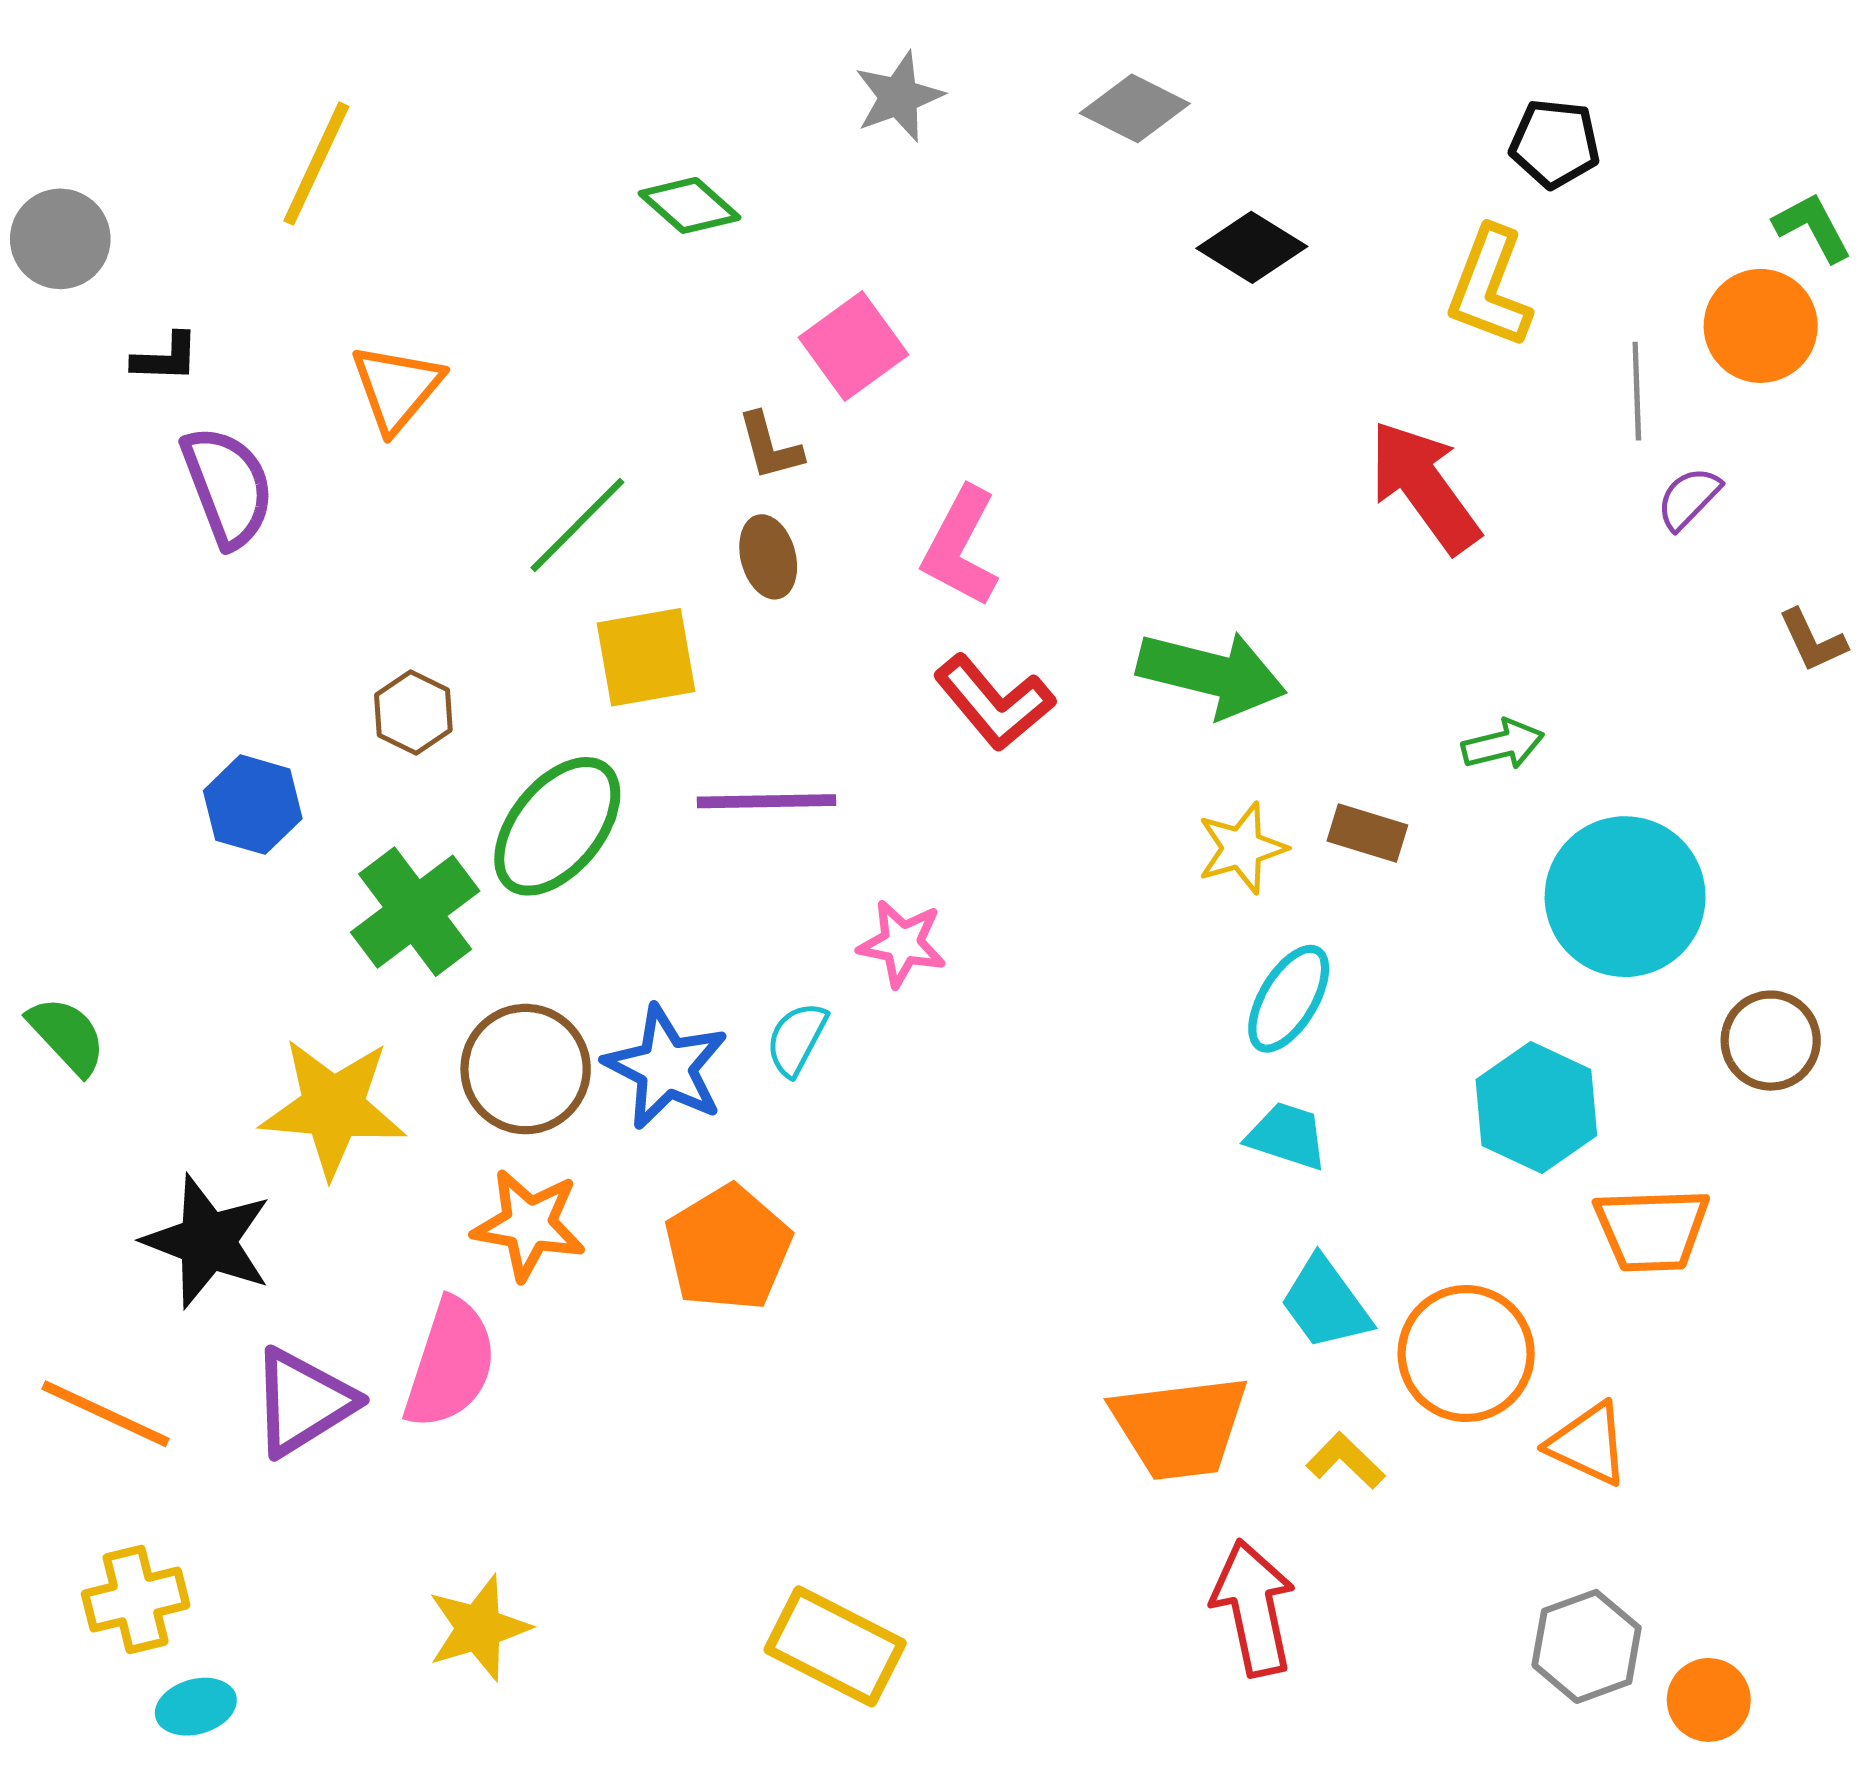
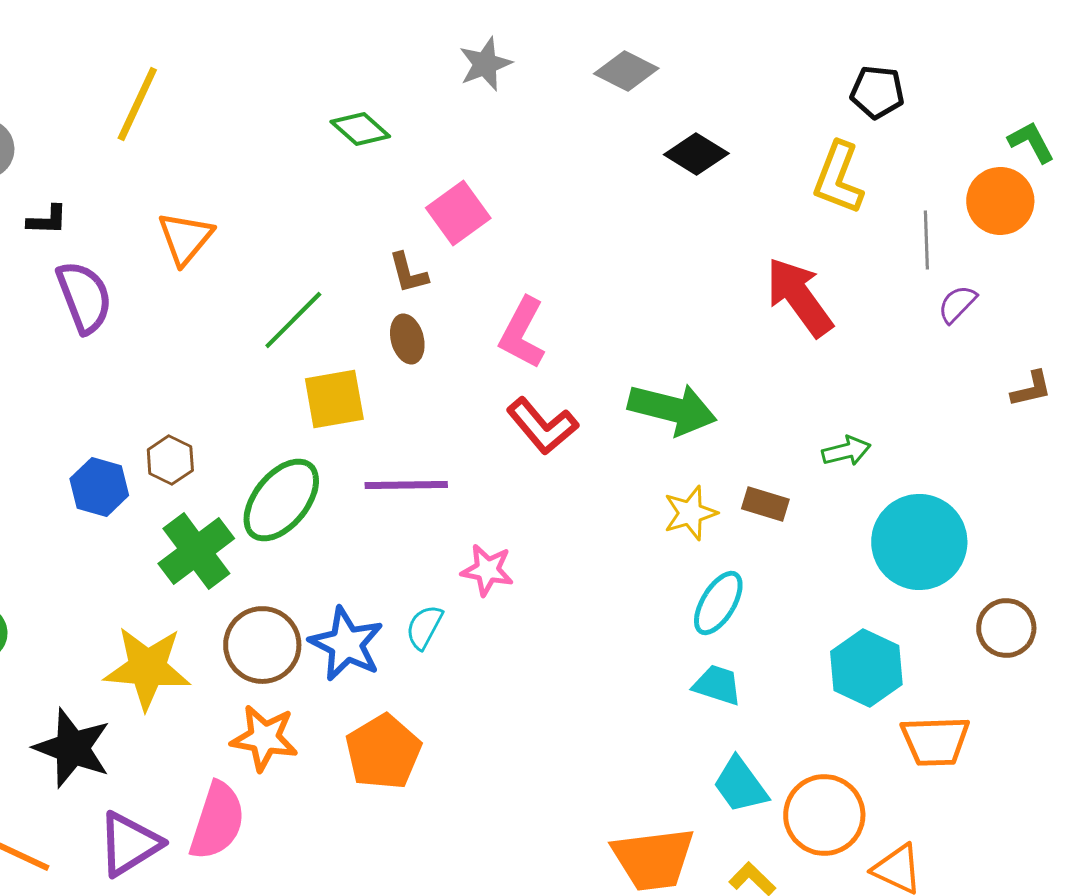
brown L-shape: (1813, 641) -> (1031, 389), turned -78
brown hexagon: (413, 713) -> (170, 460), moved

